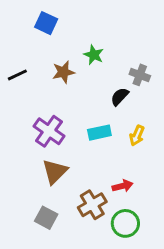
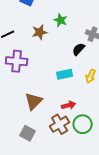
purple cross: (49, 131) -> (17, 61), moved, turned -30
red arrow: (123, 186) -> (69, 105), moved
green circle: (125, 223) -> (83, 124), moved

